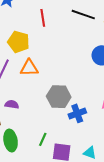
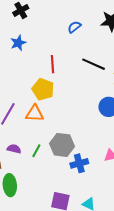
yellow pentagon: (19, 42) -> (43, 89), moved
green line: (43, 139) -> (36, 151), moved

